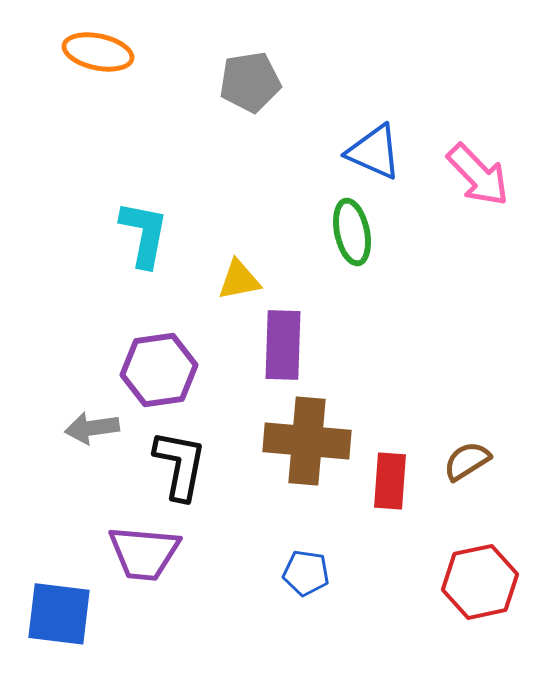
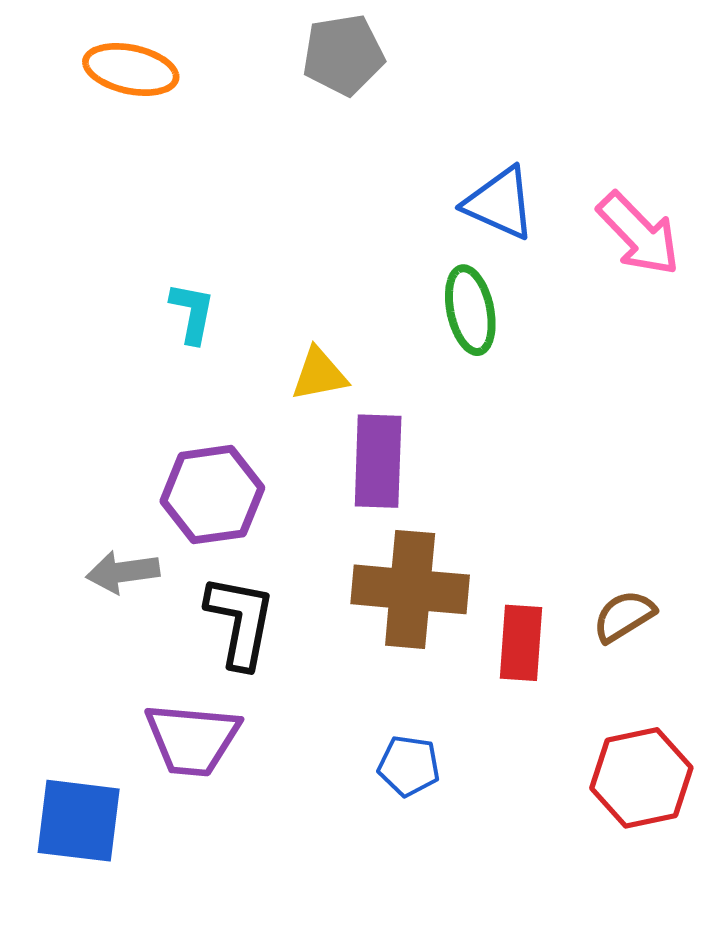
gray pentagon: (250, 82) -> (343, 55), moved
cyan L-shape: (144, 234) -> (192, 313), size x0.7

